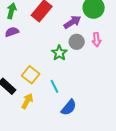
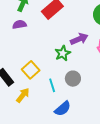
purple arrow: (72, 22) -> (79, 39), moved
gray circle: (77, 42) -> (73, 79), moved

